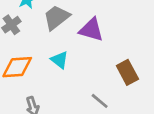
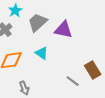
brown rectangle: (127, 72) -> (93, 70), moved

